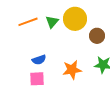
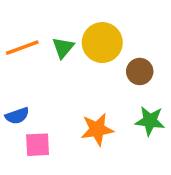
blue semicircle: (39, 60) -> (17, 116), moved

